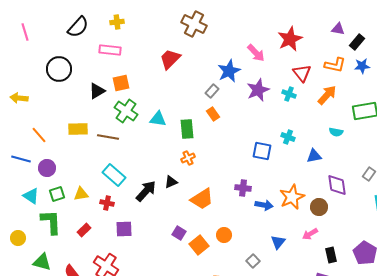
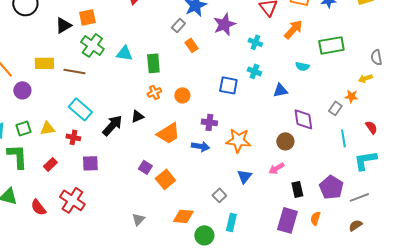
cyan cross: (289, 94) -> (255, 42), moved
orange rectangle: (213, 114) -> (191, 45), moved
purple circle: (47, 168) -> (22, 90), moved
orange star: (292, 197) -> (238, 140), moved, turned 30
blue arrow: (264, 205) -> (200, 146), moved
orange circle: (224, 235) -> (182, 95), moved

